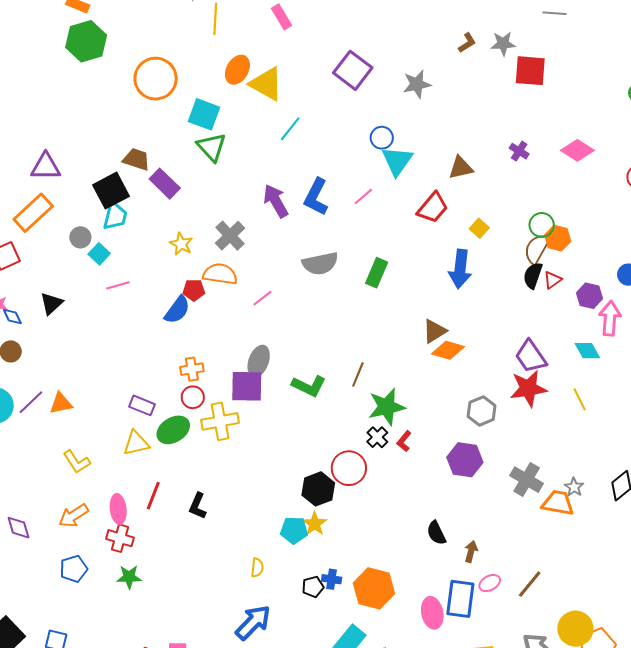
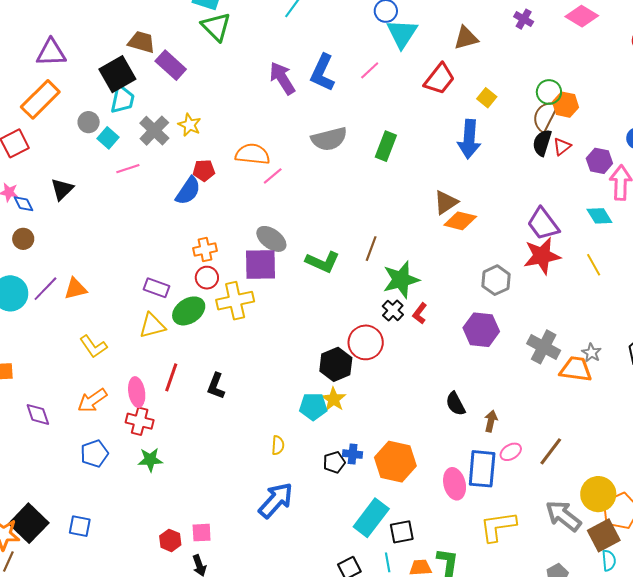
gray cross: (230, 236) -> (154, 131), moved
orange semicircle: (220, 274) -> (252, 154), moved
gray ellipse: (259, 361) -> (271, 239), turned -72

